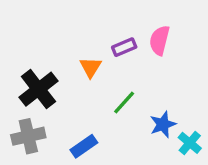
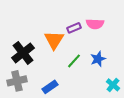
pink semicircle: (159, 40) -> (95, 24), turned -102
orange triangle: (91, 67) -> (54, 40), size x1.5
blue star: (163, 124) -> (98, 59), moved

